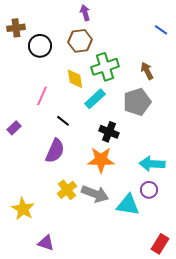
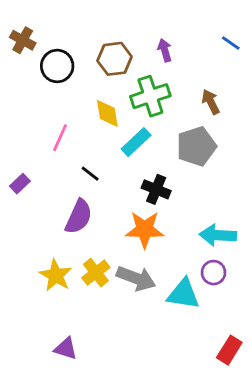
purple arrow: (85, 13) -> (165, 50), moved
brown cross: (16, 28) -> (23, 40), turned 36
yellow star: (23, 209) -> (56, 275), moved

